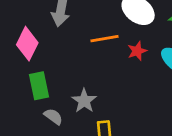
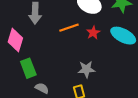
gray star: (84, 101) -> (86, 69), moved, turned -30

